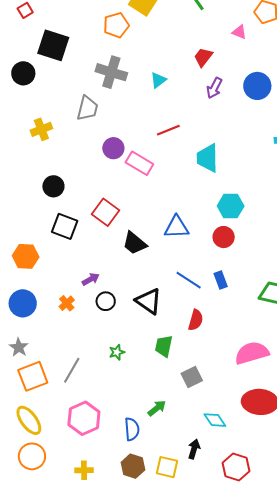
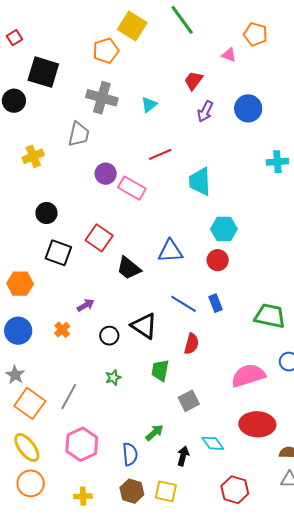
black circle: (106, 301) -> (109, 336), moved
orange square: (33, 376) -> (30, 403), turned -32
black arrow: (194, 449) -> (183, 456), moved

